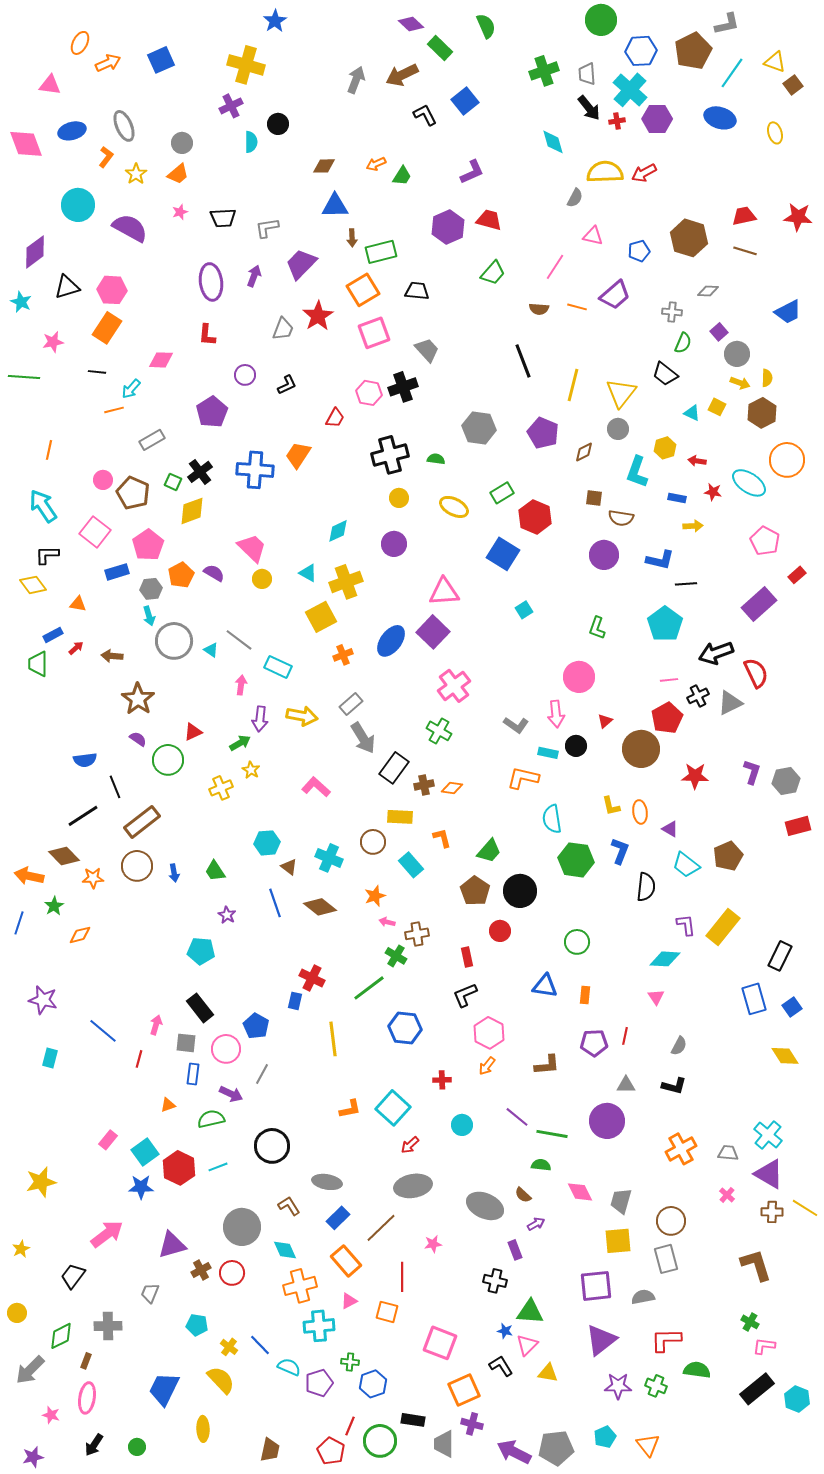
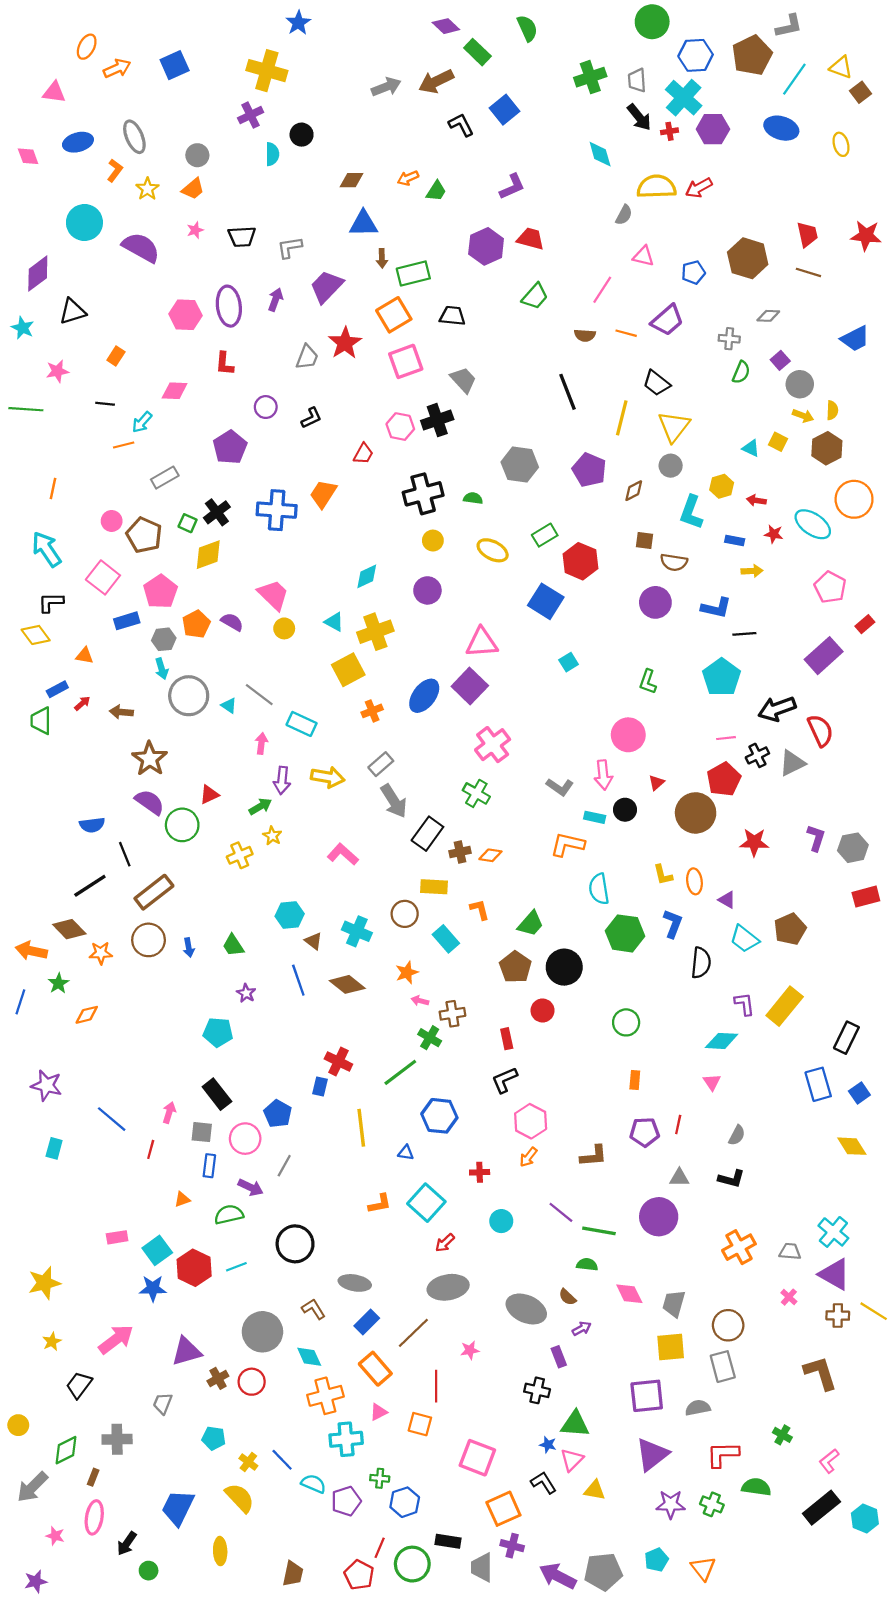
gray arrow: (356, 80) -> (386, 87), turned 48
pink diamond: (26, 144) -> (28, 156), size x0.6
red trapezoid: (744, 216) -> (807, 234), turned 90
pink hexagon: (112, 290) -> (185, 315), moved
orange rectangle: (107, 328) -> (116, 356), size x0.6
black trapezoid: (665, 374) -> (656, 383), moved
purple semicircle: (138, 739) -> (150, 802), size x1.6
blue triangle: (545, 986) -> (406, 1153), moved, size x0.6
pink rectangle: (108, 1140) -> (117, 1237), turned 42
yellow star: (21, 1249) -> (52, 1342), moved
green cross: (750, 1322) -> (782, 1435), moved
pink L-shape: (764, 1346) -> (829, 1461), turned -45
black arrow: (94, 1445) -> (127, 1543), moved

